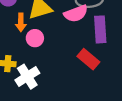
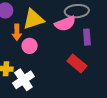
purple rectangle: (100, 29) -> (87, 37), size x0.7

